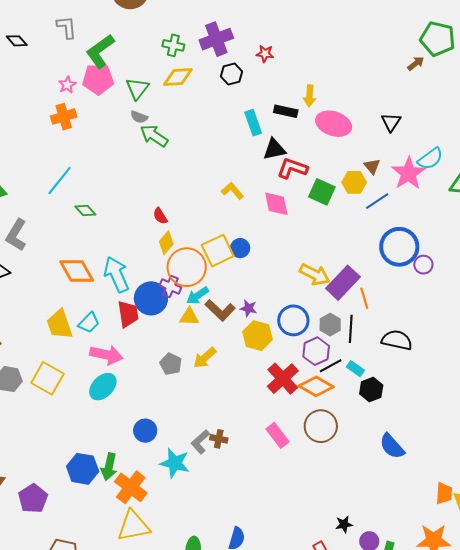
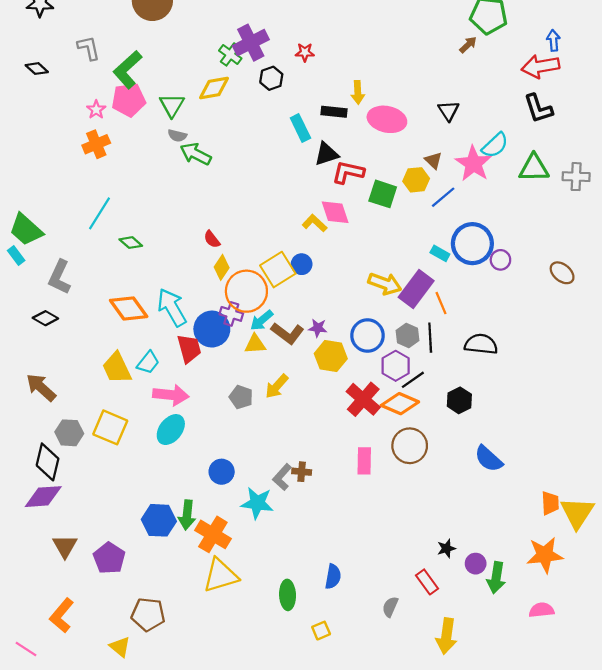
green cross: (173, 45) -> (230, 54), moved, turned 30
yellow L-shape: (232, 191) -> (315, 223), moved
cyan rectangle: (355, 369) -> (440, 253), moved
pink rectangle: (277, 435) -> (364, 461), turned 45

